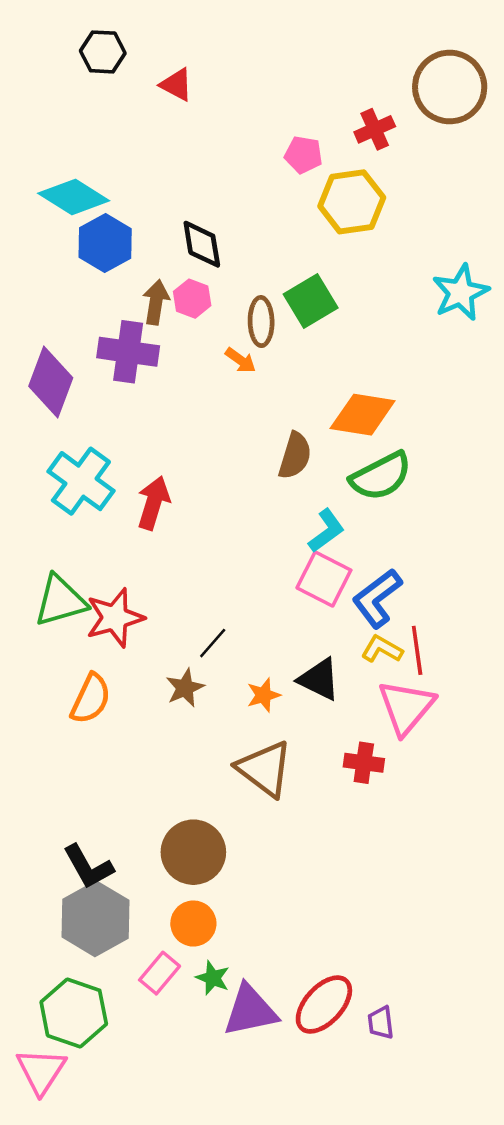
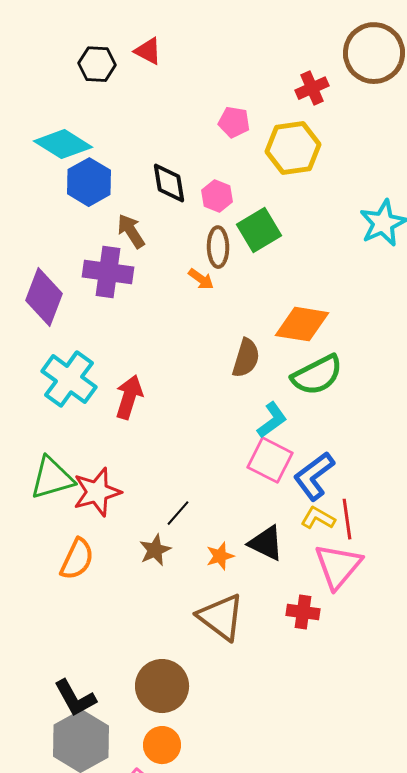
black hexagon: (103, 52) -> (97, 64), moved
pink pentagon: (303, 155) -> (234, 122), moved
pink hexagon: (192, 299) -> (217, 196), moved
brown arrow: (156, 302) -> (131, 231), turned -42

